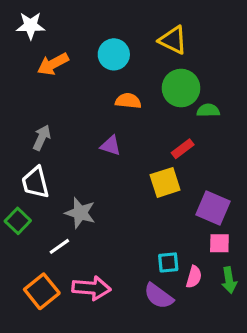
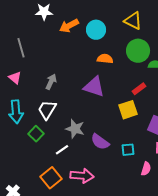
orange arrow: (53, 64) -> (69, 26), moved
purple triangle: (111, 146) -> (94, 87), size x1.6
white trapezoid: (35, 182) -> (47, 110), turned 45
cyan square: (168, 262) -> (128, 150), moved
purple semicircle: (159, 296) -> (100, 142), moved

